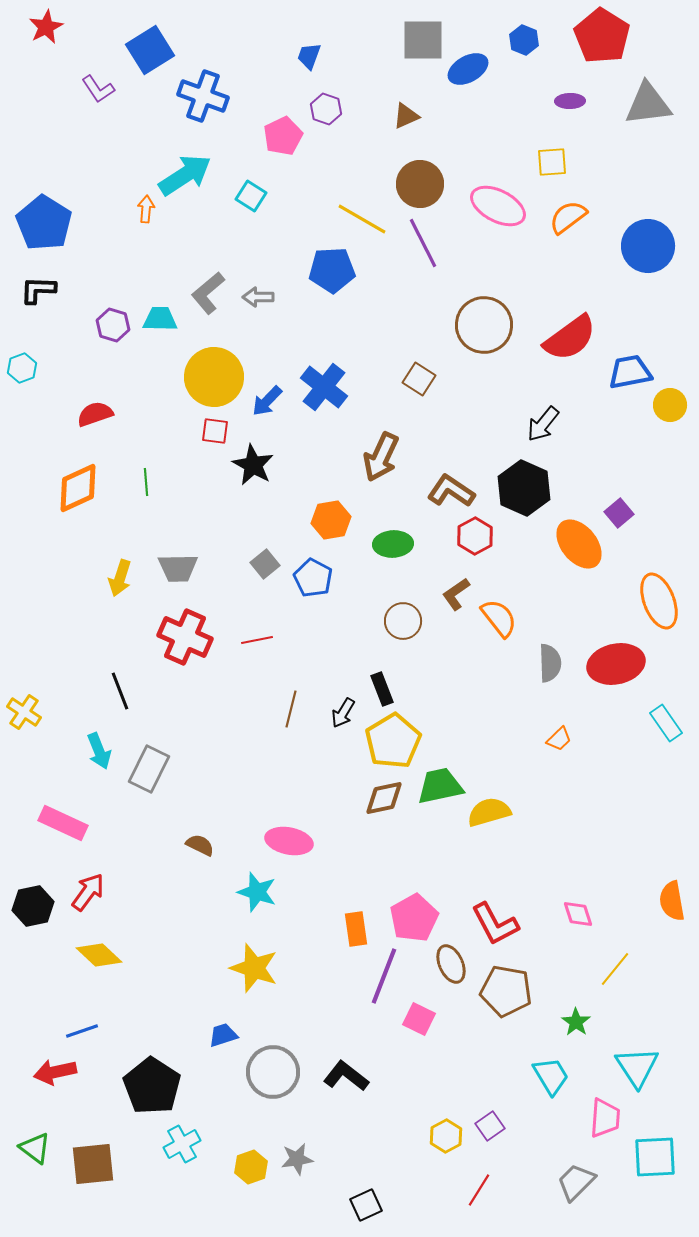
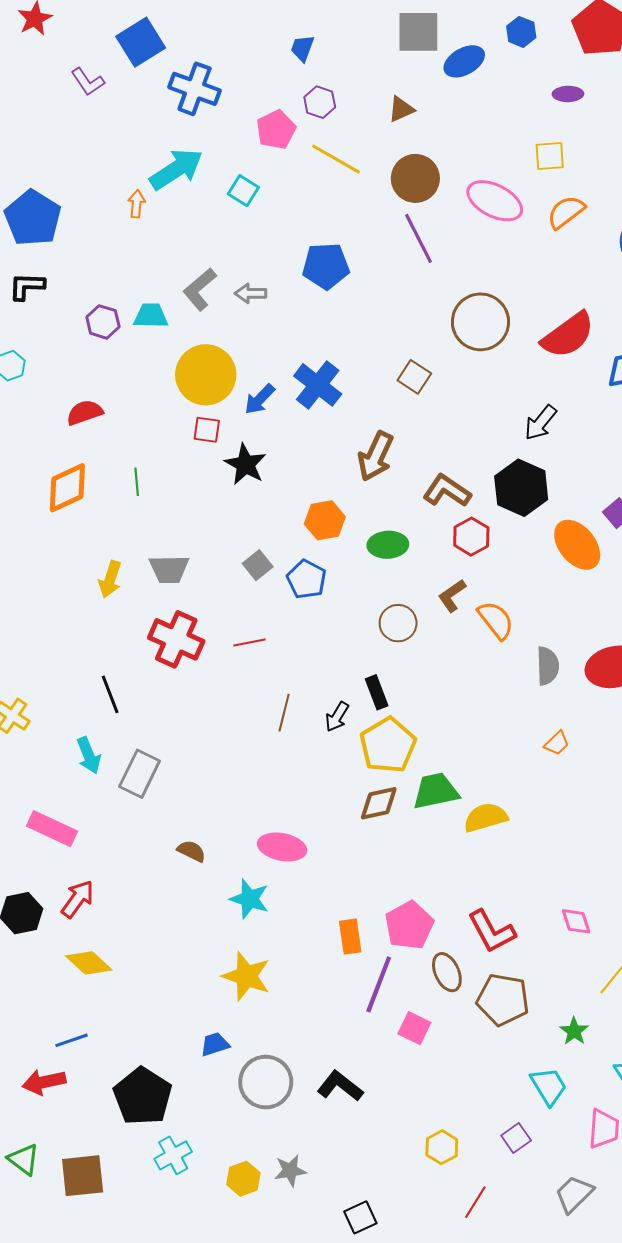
yellow line: (362, 219) -> (336, 159), moved
purple square: (490, 1126) -> (516, 1138), moved

